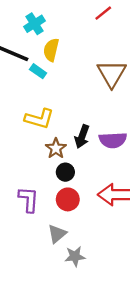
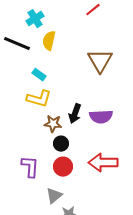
cyan rectangle: (38, 71) -> (39, 75), moved
brown star: (56, 148) -> (53, 124), turned -30

